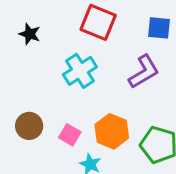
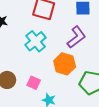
orange hexagon: (112, 131) -> (65, 64), moved

